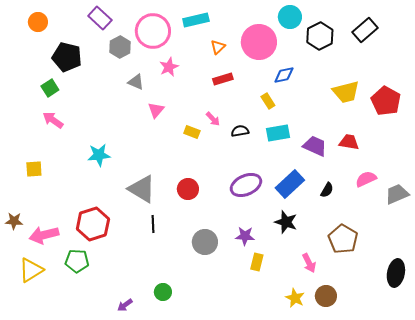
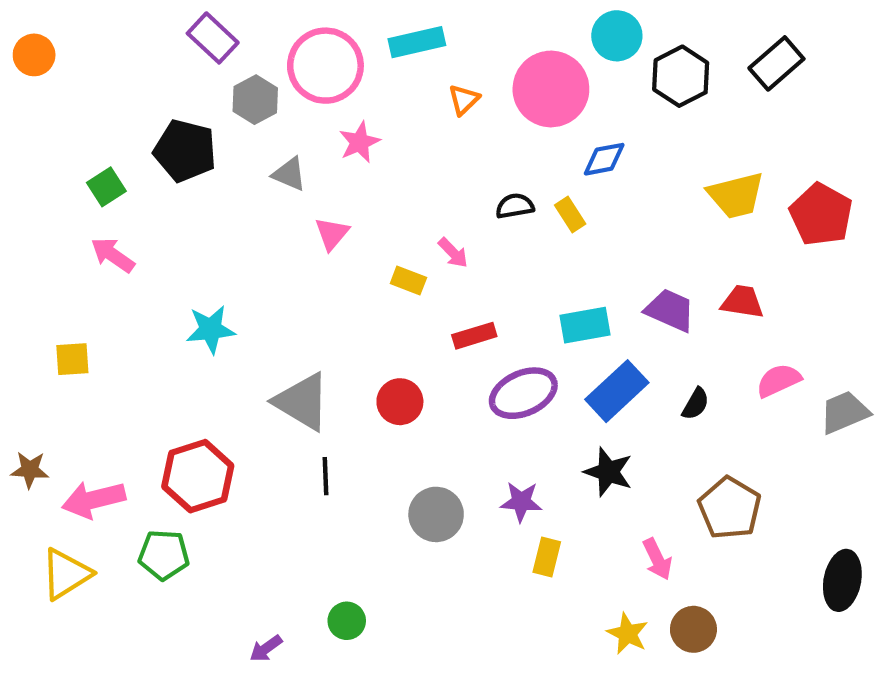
orange circle: (38, 22) -> (34, 55), moved
black pentagon: (67, 57) -> (185, 151), moved
red rectangle: (223, 79) -> (474, 336), moved
black semicircle: (240, 131) -> (515, 206), moved
cyan rectangle: (278, 133) -> (585, 325), moved

